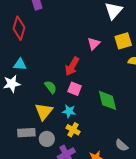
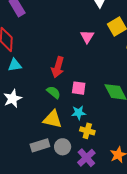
cyan triangle: (20, 64) -> (15, 65), moved
red arrow: (72, 66) -> (58, 67), moved
yellow triangle: (44, 111) -> (53, 119), turned -42

